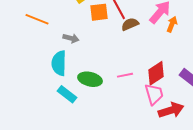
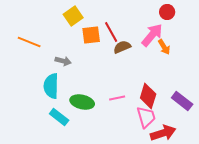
orange arrow: (172, 24) -> (164, 47), turned 126
red diamond: (156, 73) -> (148, 96), turned -40

